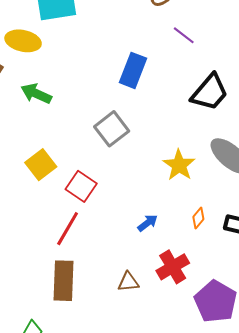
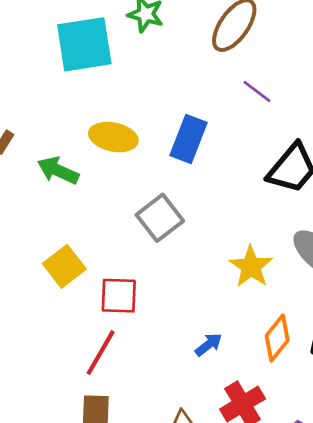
yellow ellipse: (23, 41) -> (113, 137), moved
red square: (81, 186) -> (119, 296), turned -32
orange diamond: (198, 218) -> (277, 338), size x1.6

